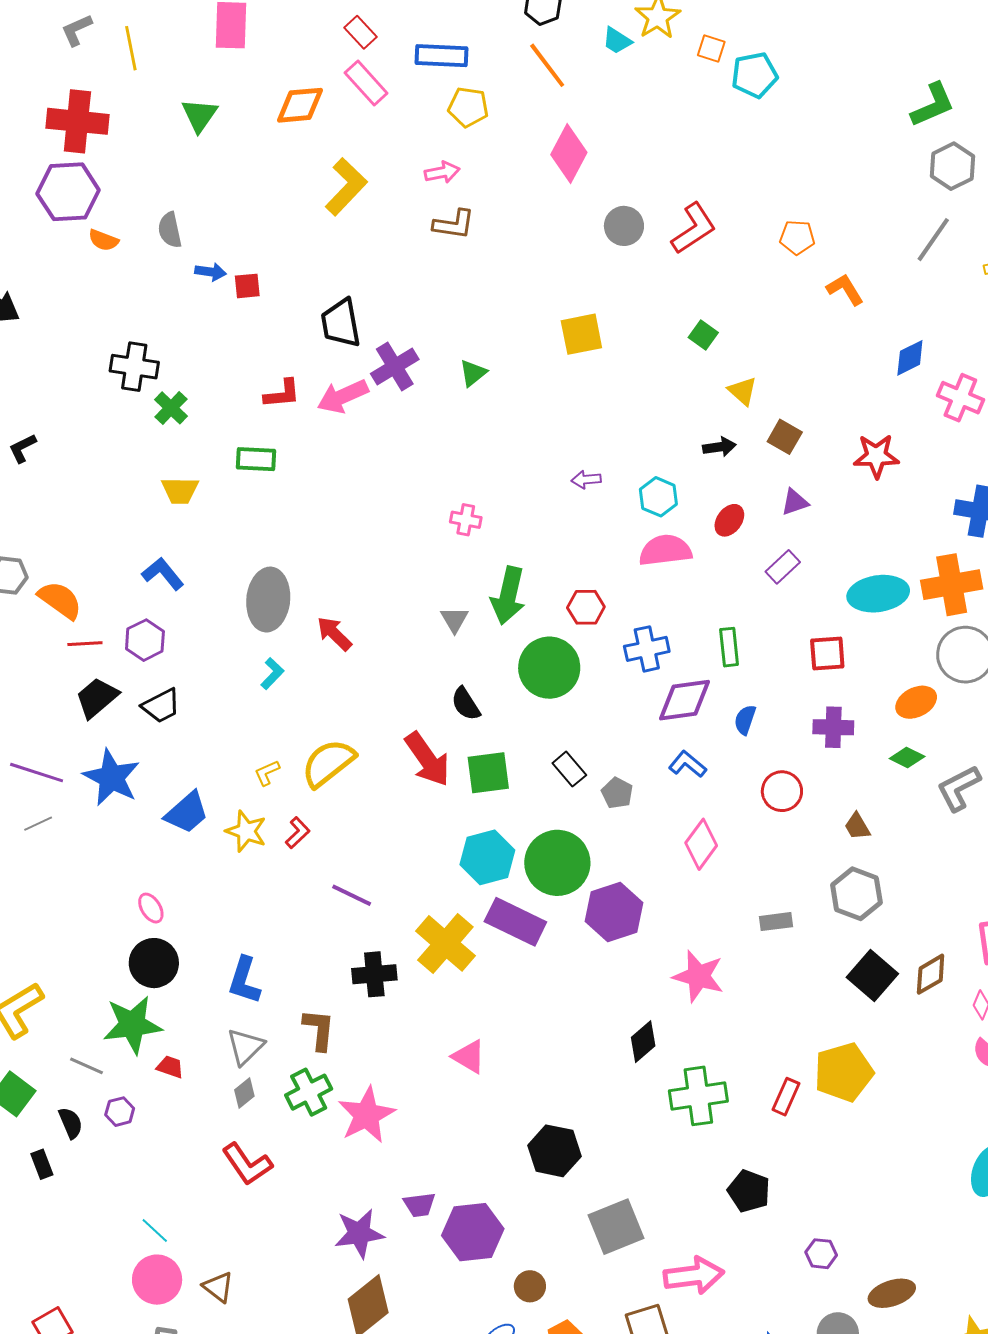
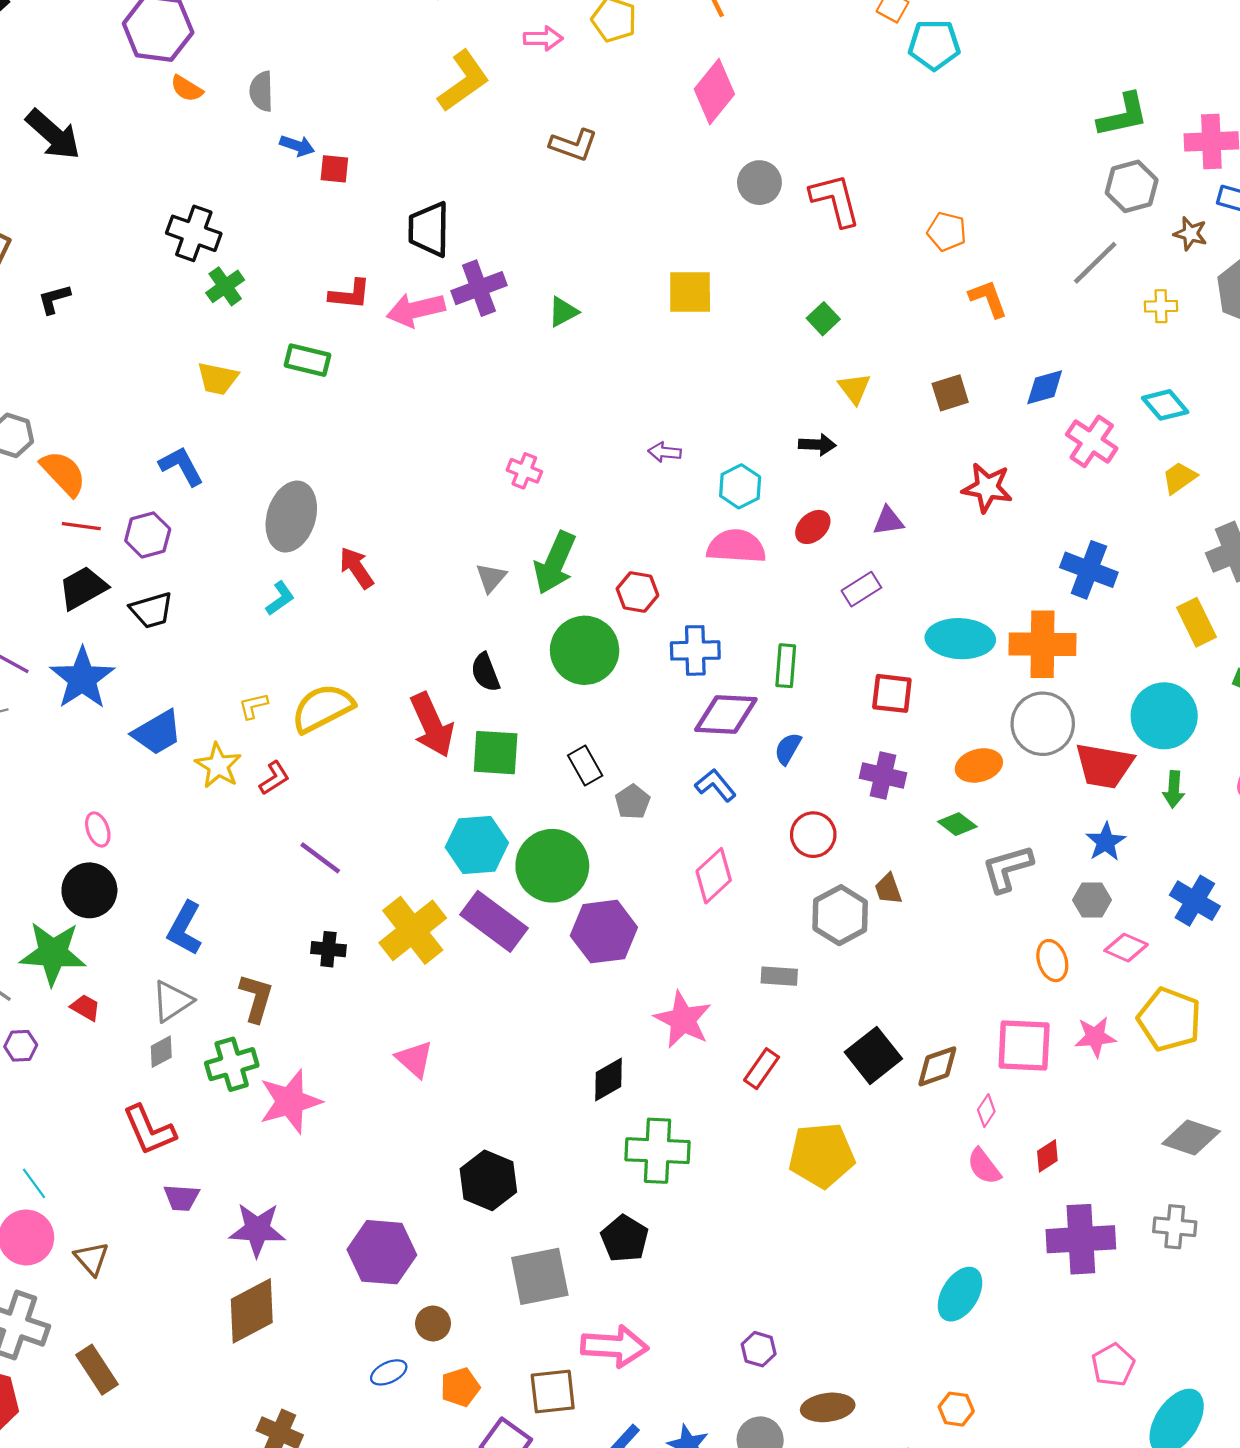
pink arrow: (442, 172) -> (543, 38), moved
red L-shape: (694, 228) -> (835, 200), turned -82
brown square: (785, 437) -> (950, 393), moved, turned 32
gray hexagon: (856, 894) -> (840, 915), moved
black cross: (374, 974) -> (328, 949), size x0.7
red rectangle: (786, 1097) -> (762, 1069), moved
black pentagon: (749, 1191) -> (625, 1239), moved
purple trapezoid: (419, 1205) -> (182, 1198), moved

